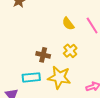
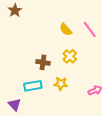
yellow star: (59, 77) -> (61, 84), size x0.6

